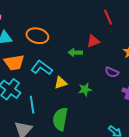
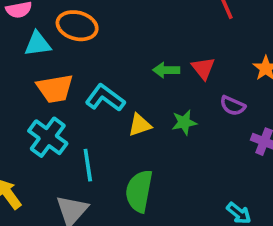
orange ellipse: (37, 36) -> (77, 26), moved
red triangle: (93, 41) -> (203, 68), moved, turned -48
green star: (85, 89) -> (184, 122), moved

